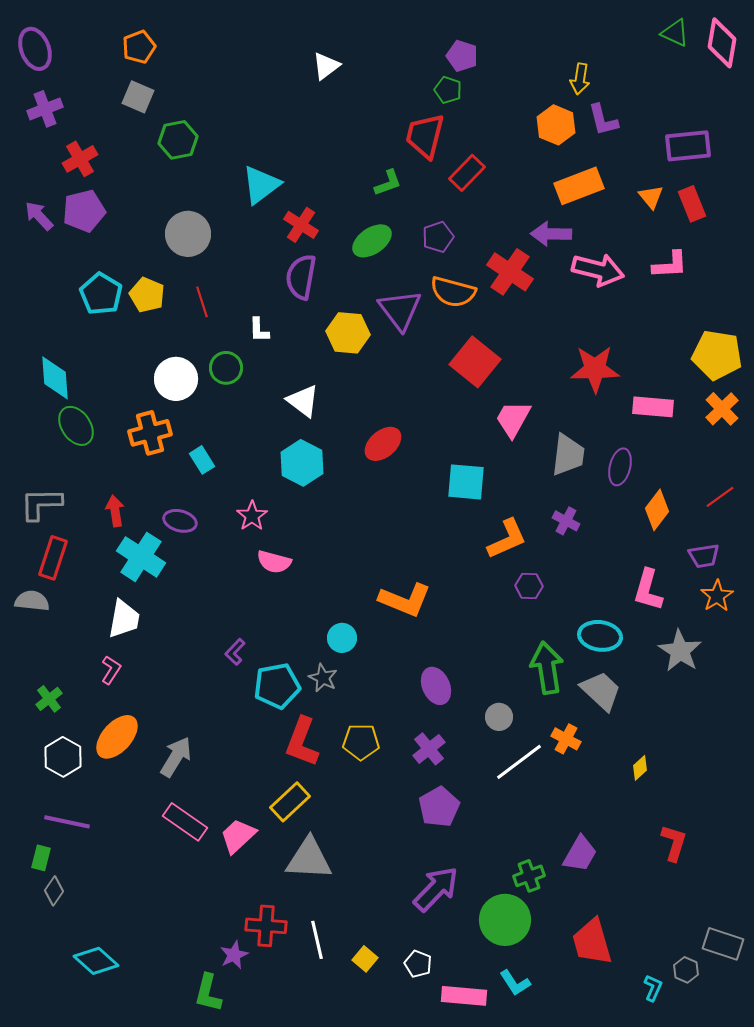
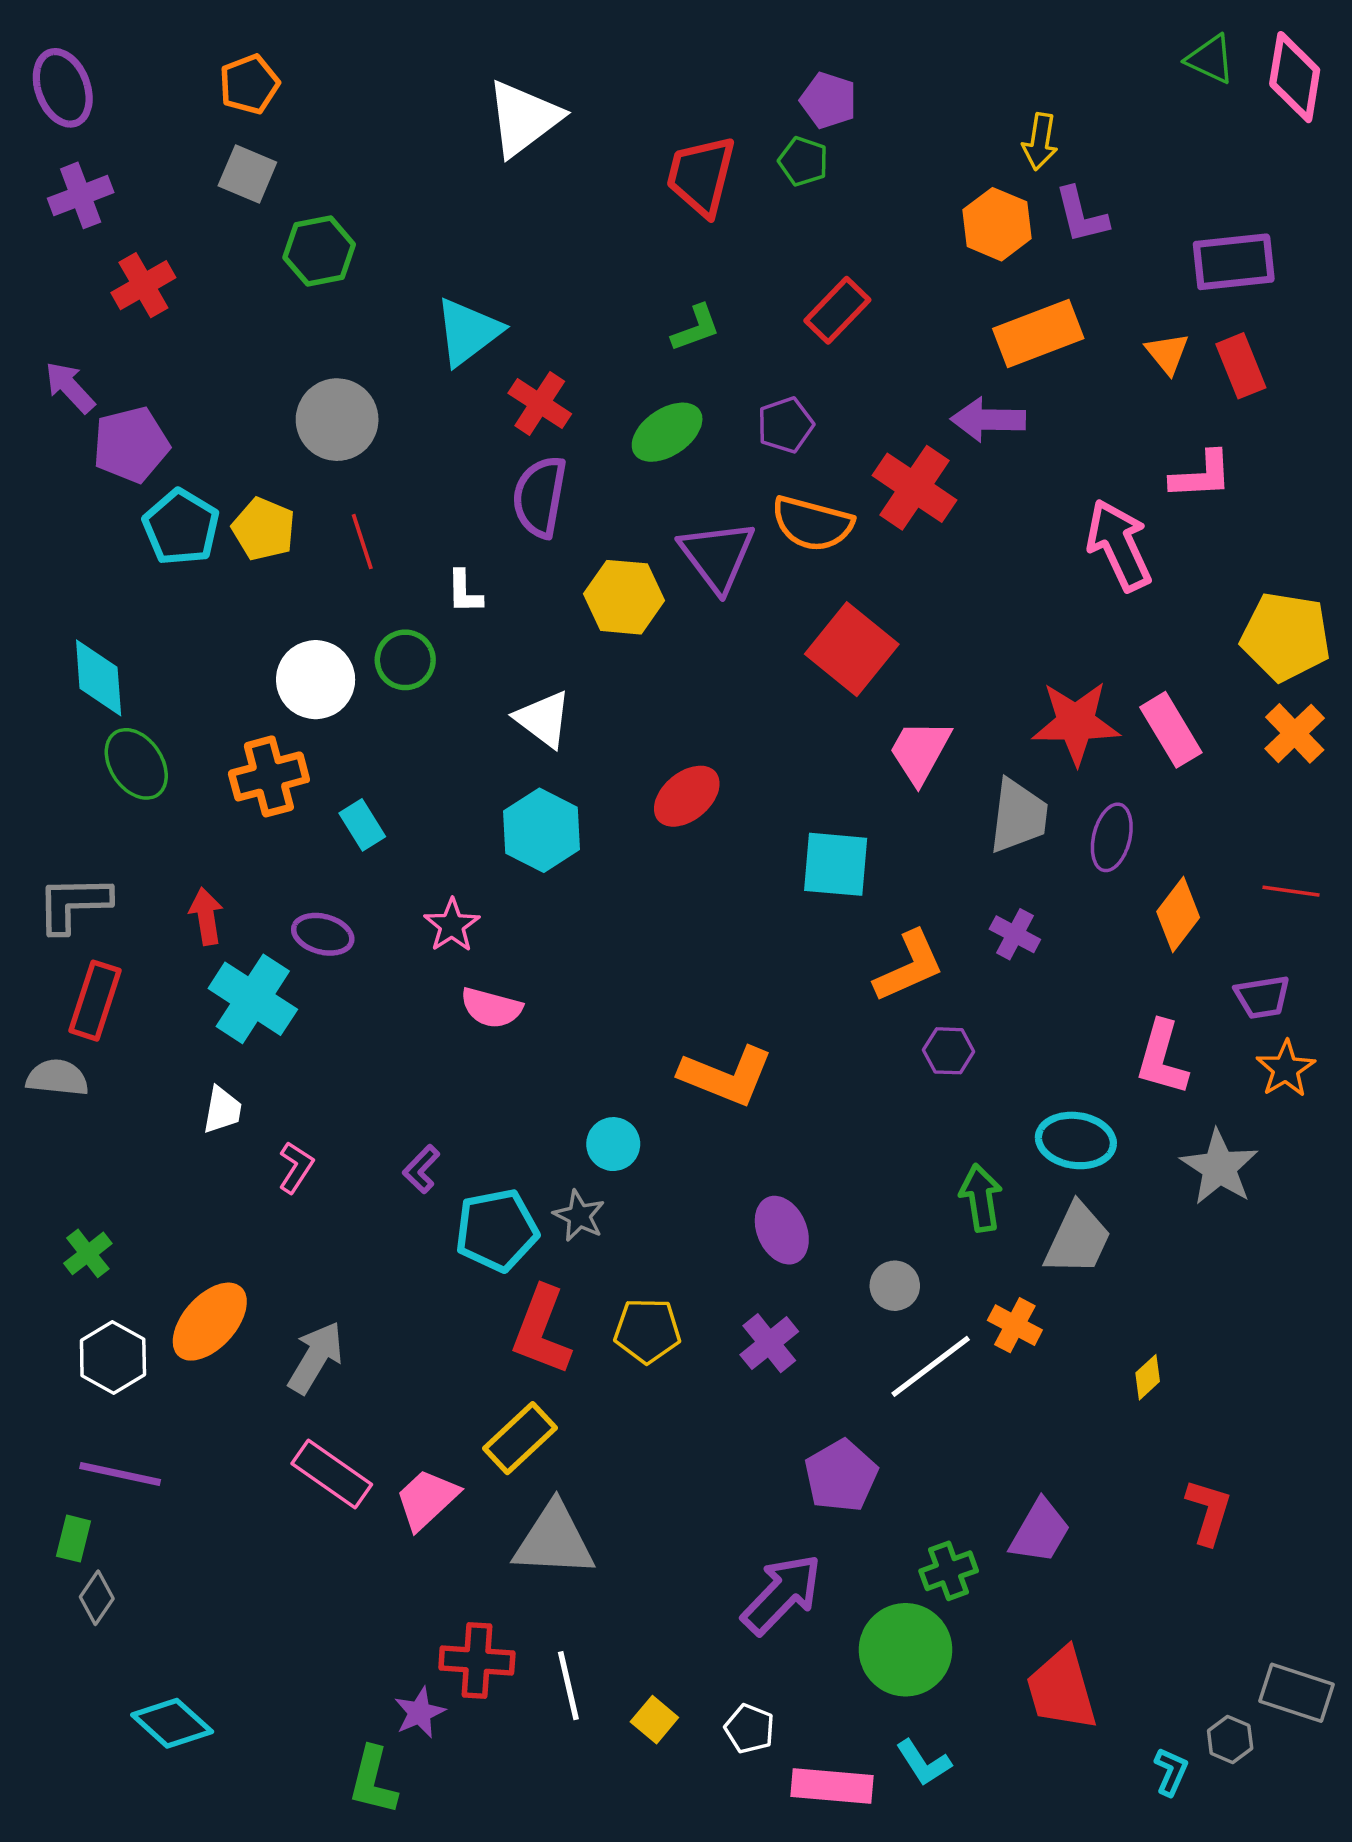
white triangle: (326, 66) -> (524, 118), moved, size x1.6
red trapezoid: (425, 136) -> (701, 176), moved
purple pentagon: (84, 211) -> (131, 445), moved
pink arrow: (598, 270) -> (1119, 545), moved, turned -129
red star: (595, 369) -> (1076, 723), moved
pink rectangle: (653, 407) -> (1171, 730), turned 54
red line: (720, 497) -> (1291, 891), turned 44
white trapezoid: (124, 619) -> (222, 1110), size x0.7
green arrow: (547, 668) -> (981, 1198), size x0.7
pink L-shape: (111, 670) -> (296, 1167), moved
gray trapezoid: (601, 691) -> (1078, 1239), turned 72
purple pentagon: (439, 807) -> (841, 1476), moved

